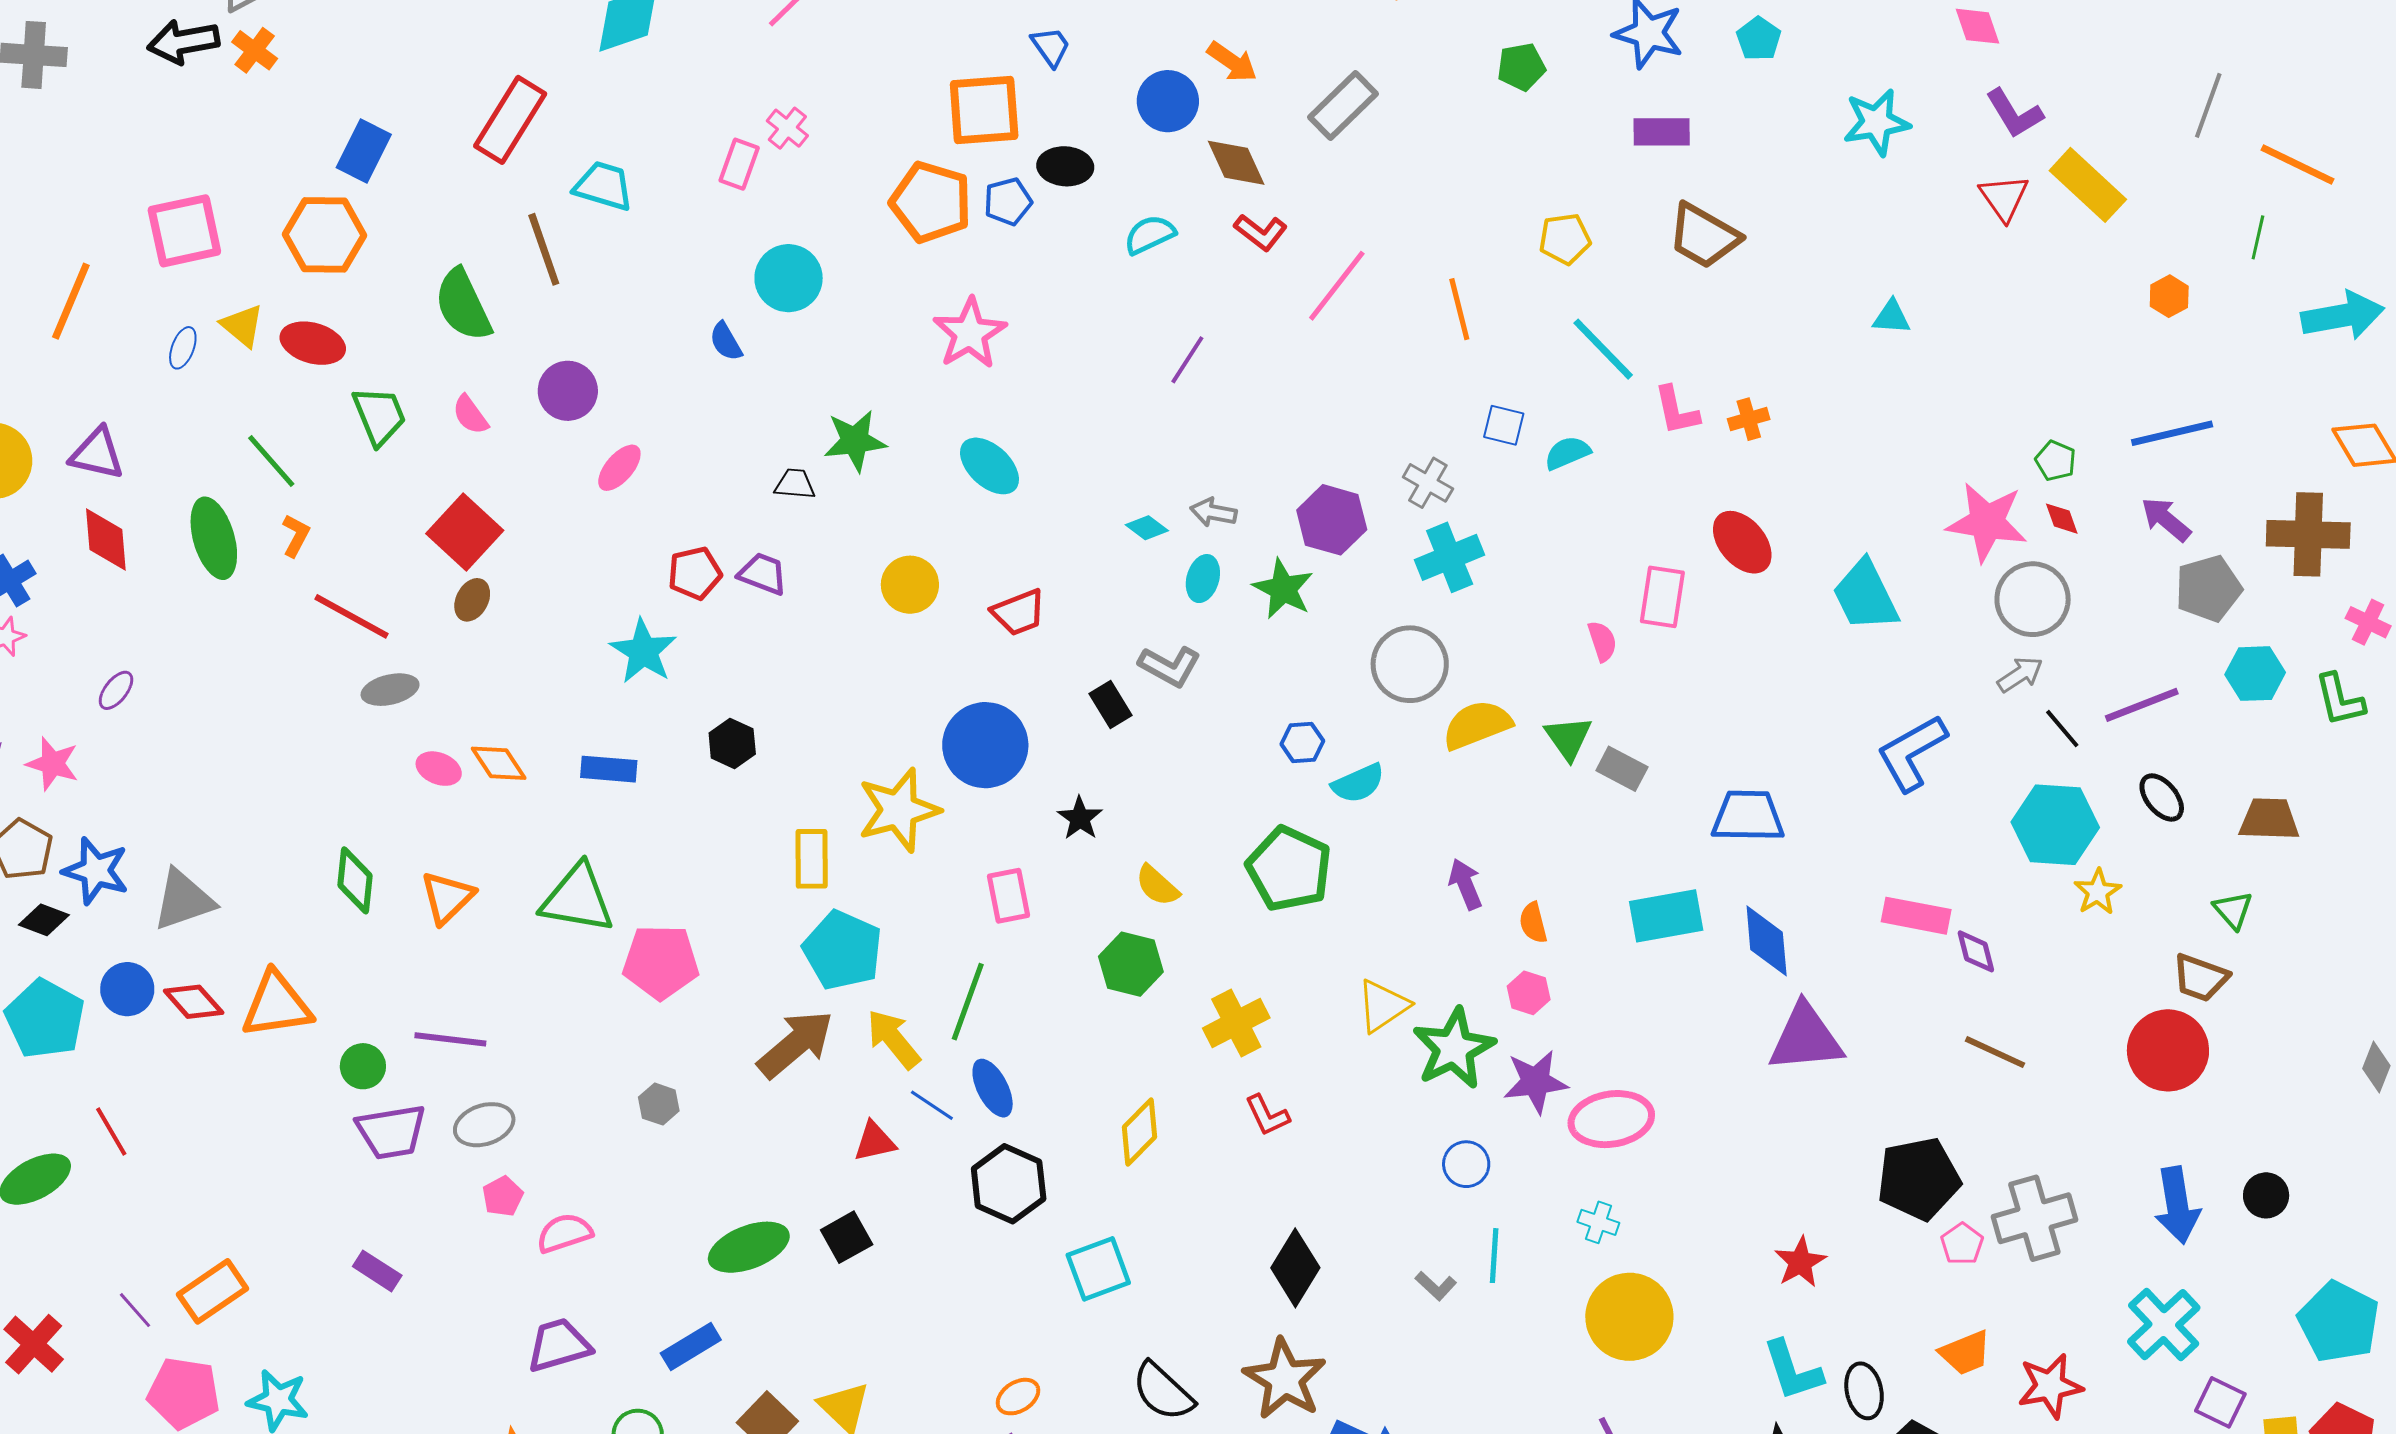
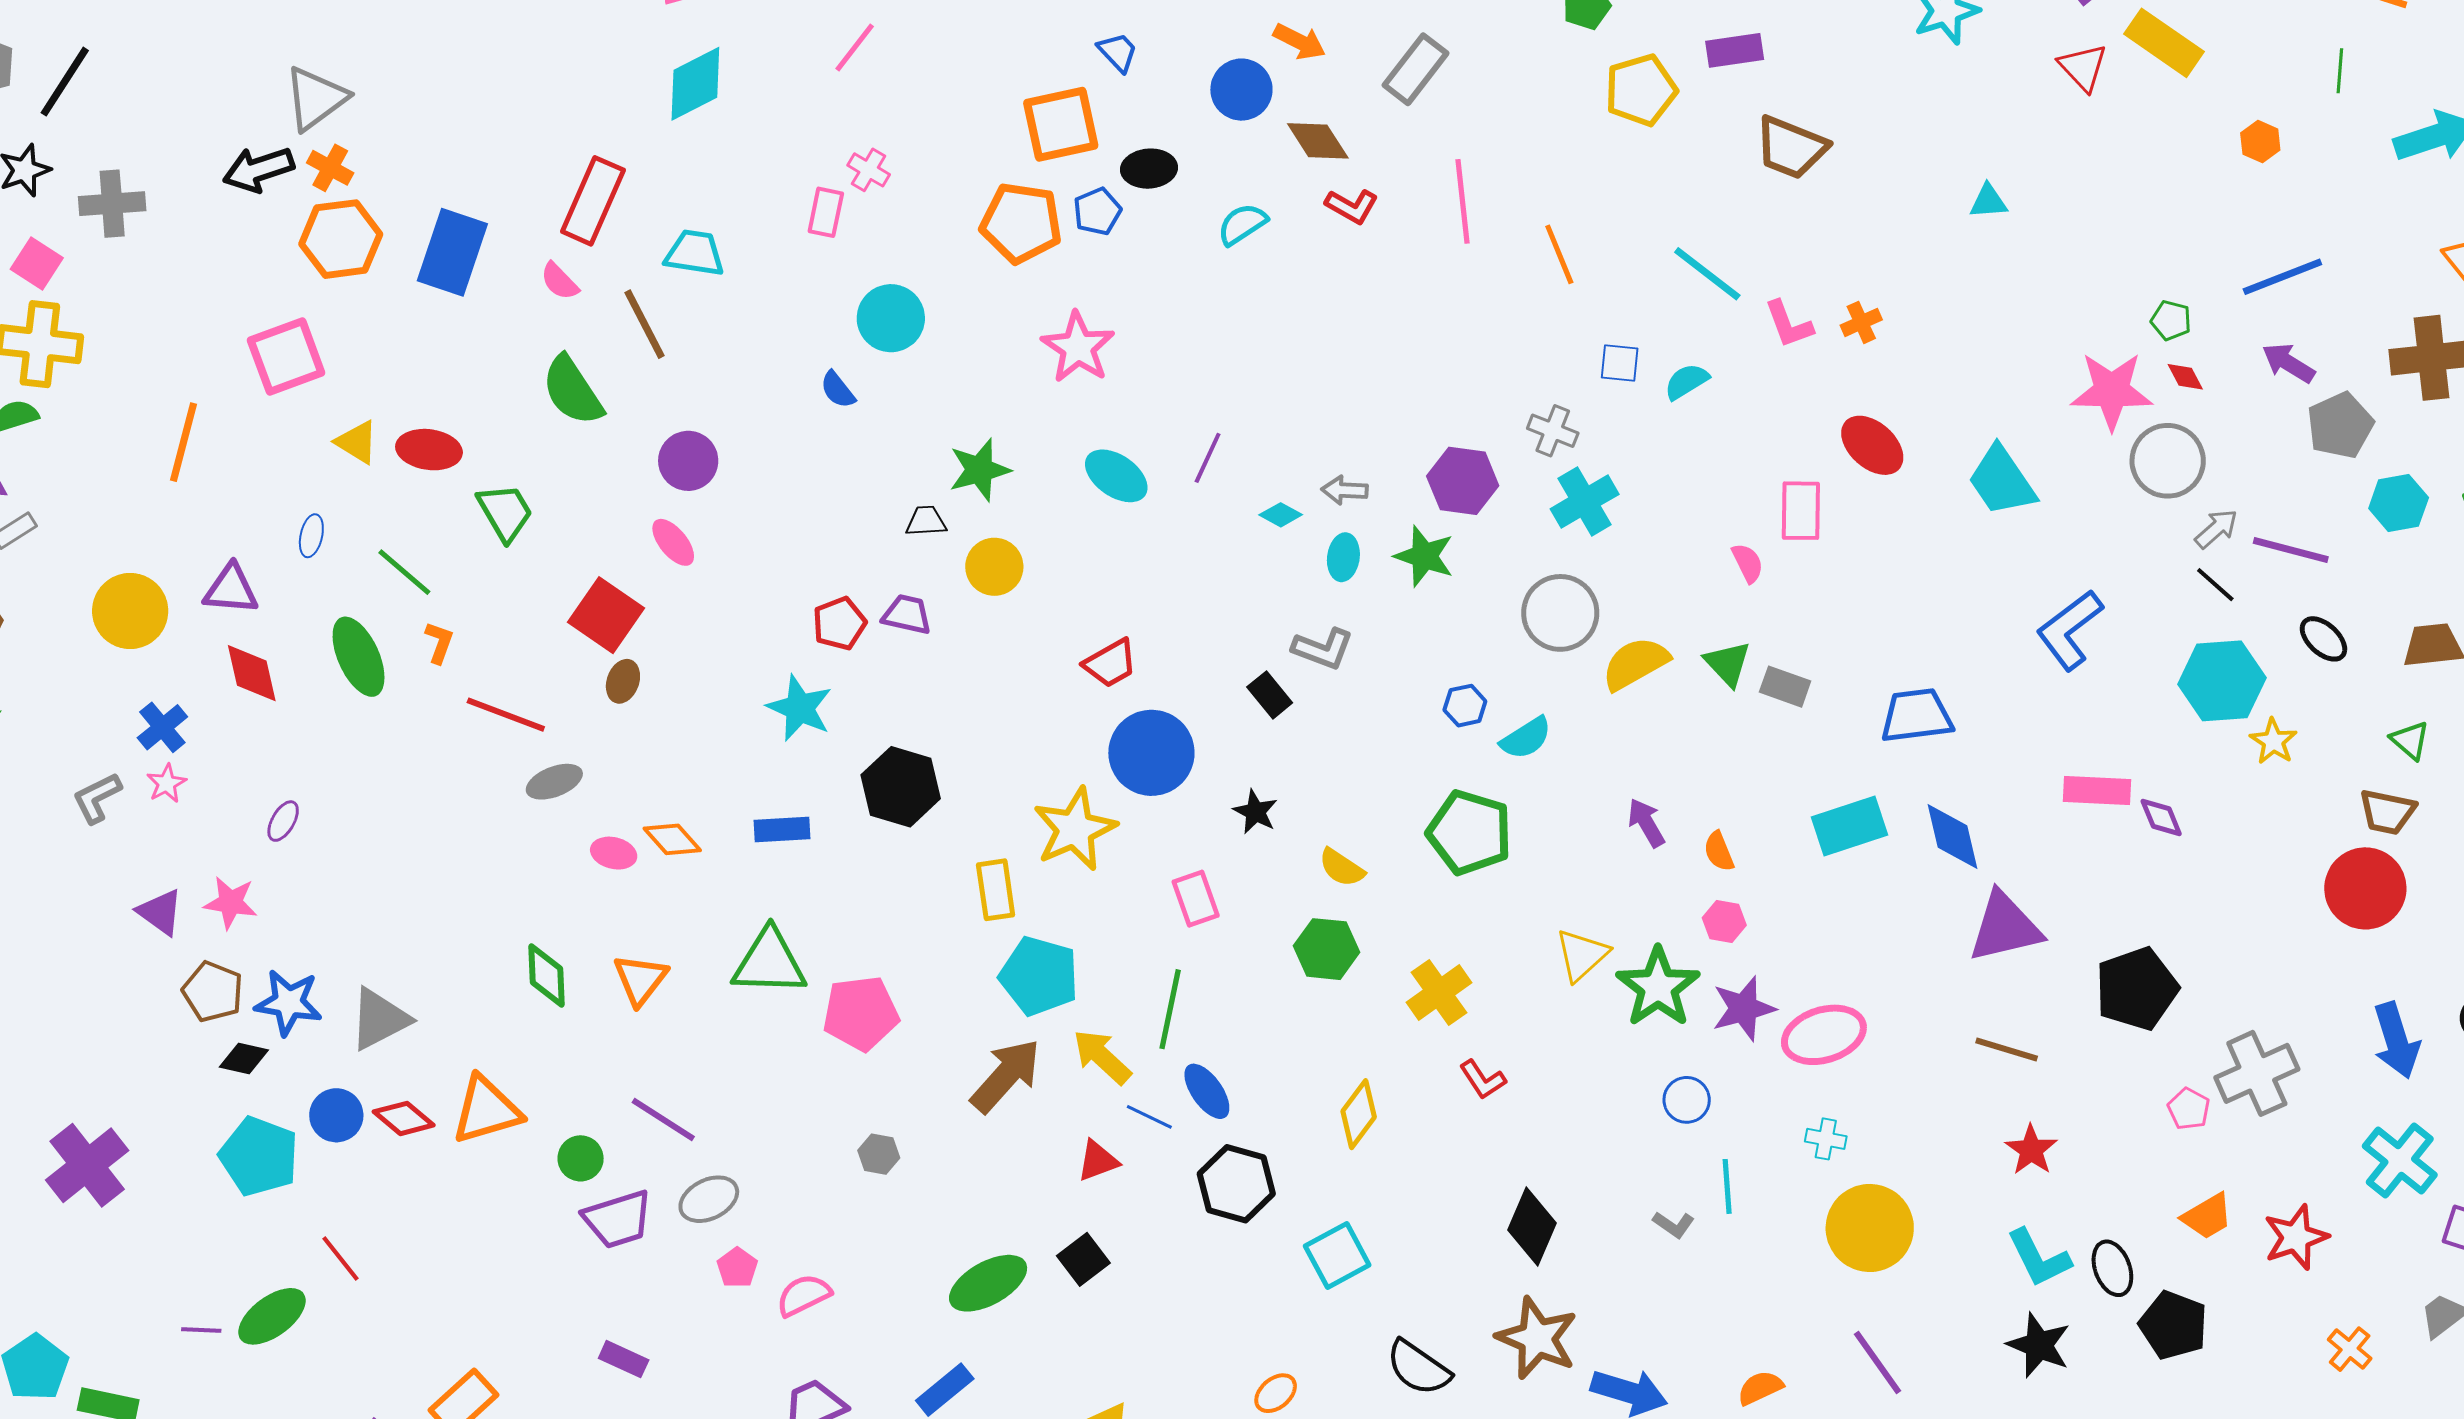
blue rectangle: (364, 151) -> (452, 252), size x1.4
orange hexagon: (325, 235) -> (341, 239), moved
yellow pentagon: (1565, 239) -> (1641, 90), moved, size x1.4
pink line: (1337, 286) -> (1462, 201), moved, turned -36
blue ellipse: (183, 348) -> (311, 536), moved
purple line: (1187, 360) -> (1208, 458), moved
pink semicircle: (470, 415) -> (559, 281), moved
pink ellipse: (619, 468) -> (673, 542), moved, turned -72
yellow circle: (910, 585) -> (994, 567), moved
red trapezoid: (1019, 612) -> (1110, 663), moved
gray arrow: (2020, 674) -> (2216, 529), moved
purple line: (2142, 705) -> (2291, 550), turned 44
black hexagon: (732, 743) -> (901, 787), size x1.6
purple line: (450, 1039) -> (663, 1120), turned 34
brown line: (1995, 1052) -> (2007, 1050), moved
black pentagon: (1919, 1179) -> (2137, 989), moved

